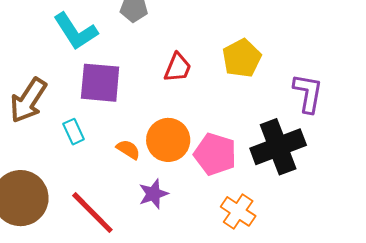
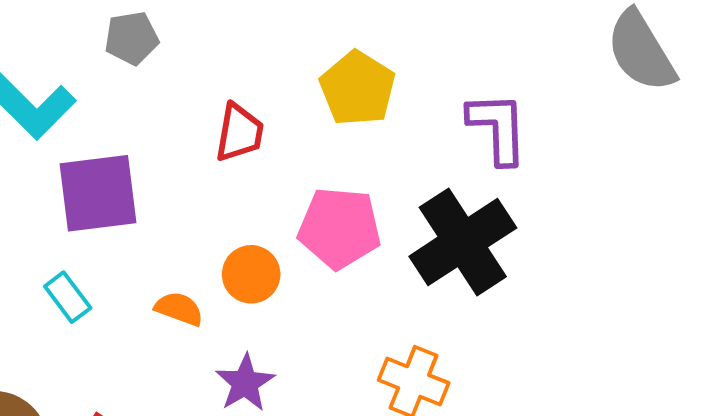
orange circle: (168, 140) -> (251, 274), size x0.7
pink pentagon: (215, 154) -> (340, 228), moved

